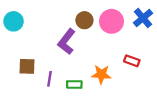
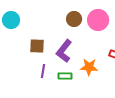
purple L-shape: (66, 42) -> (64, 51), moved
brown square: (27, 66) -> (37, 46), moved

